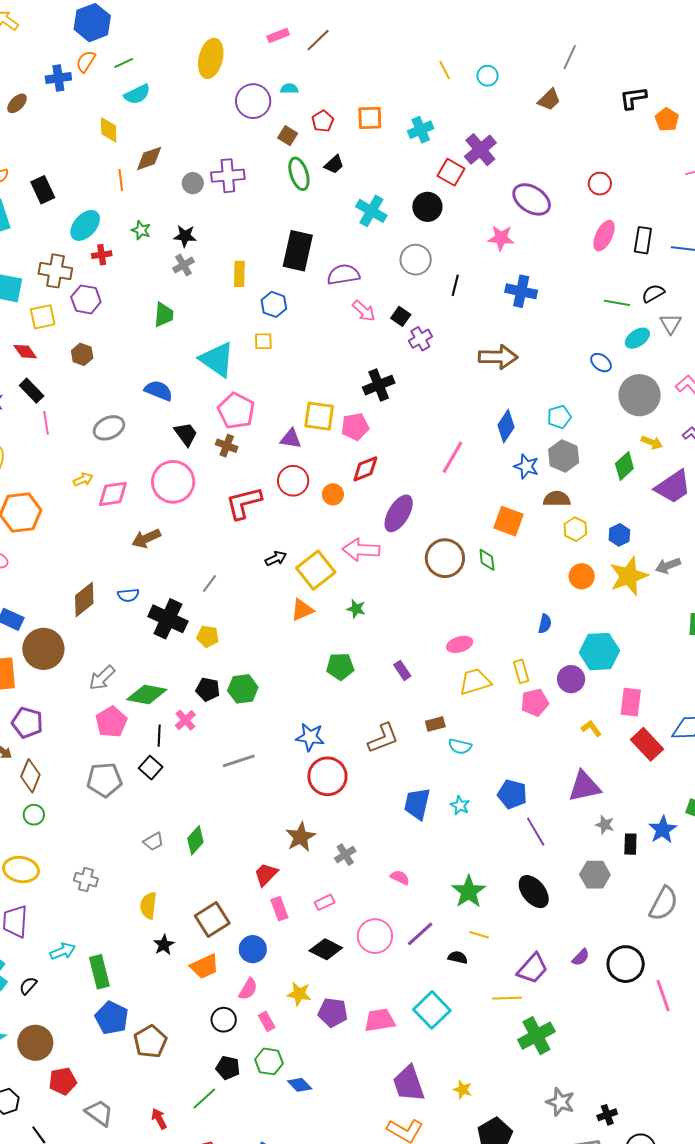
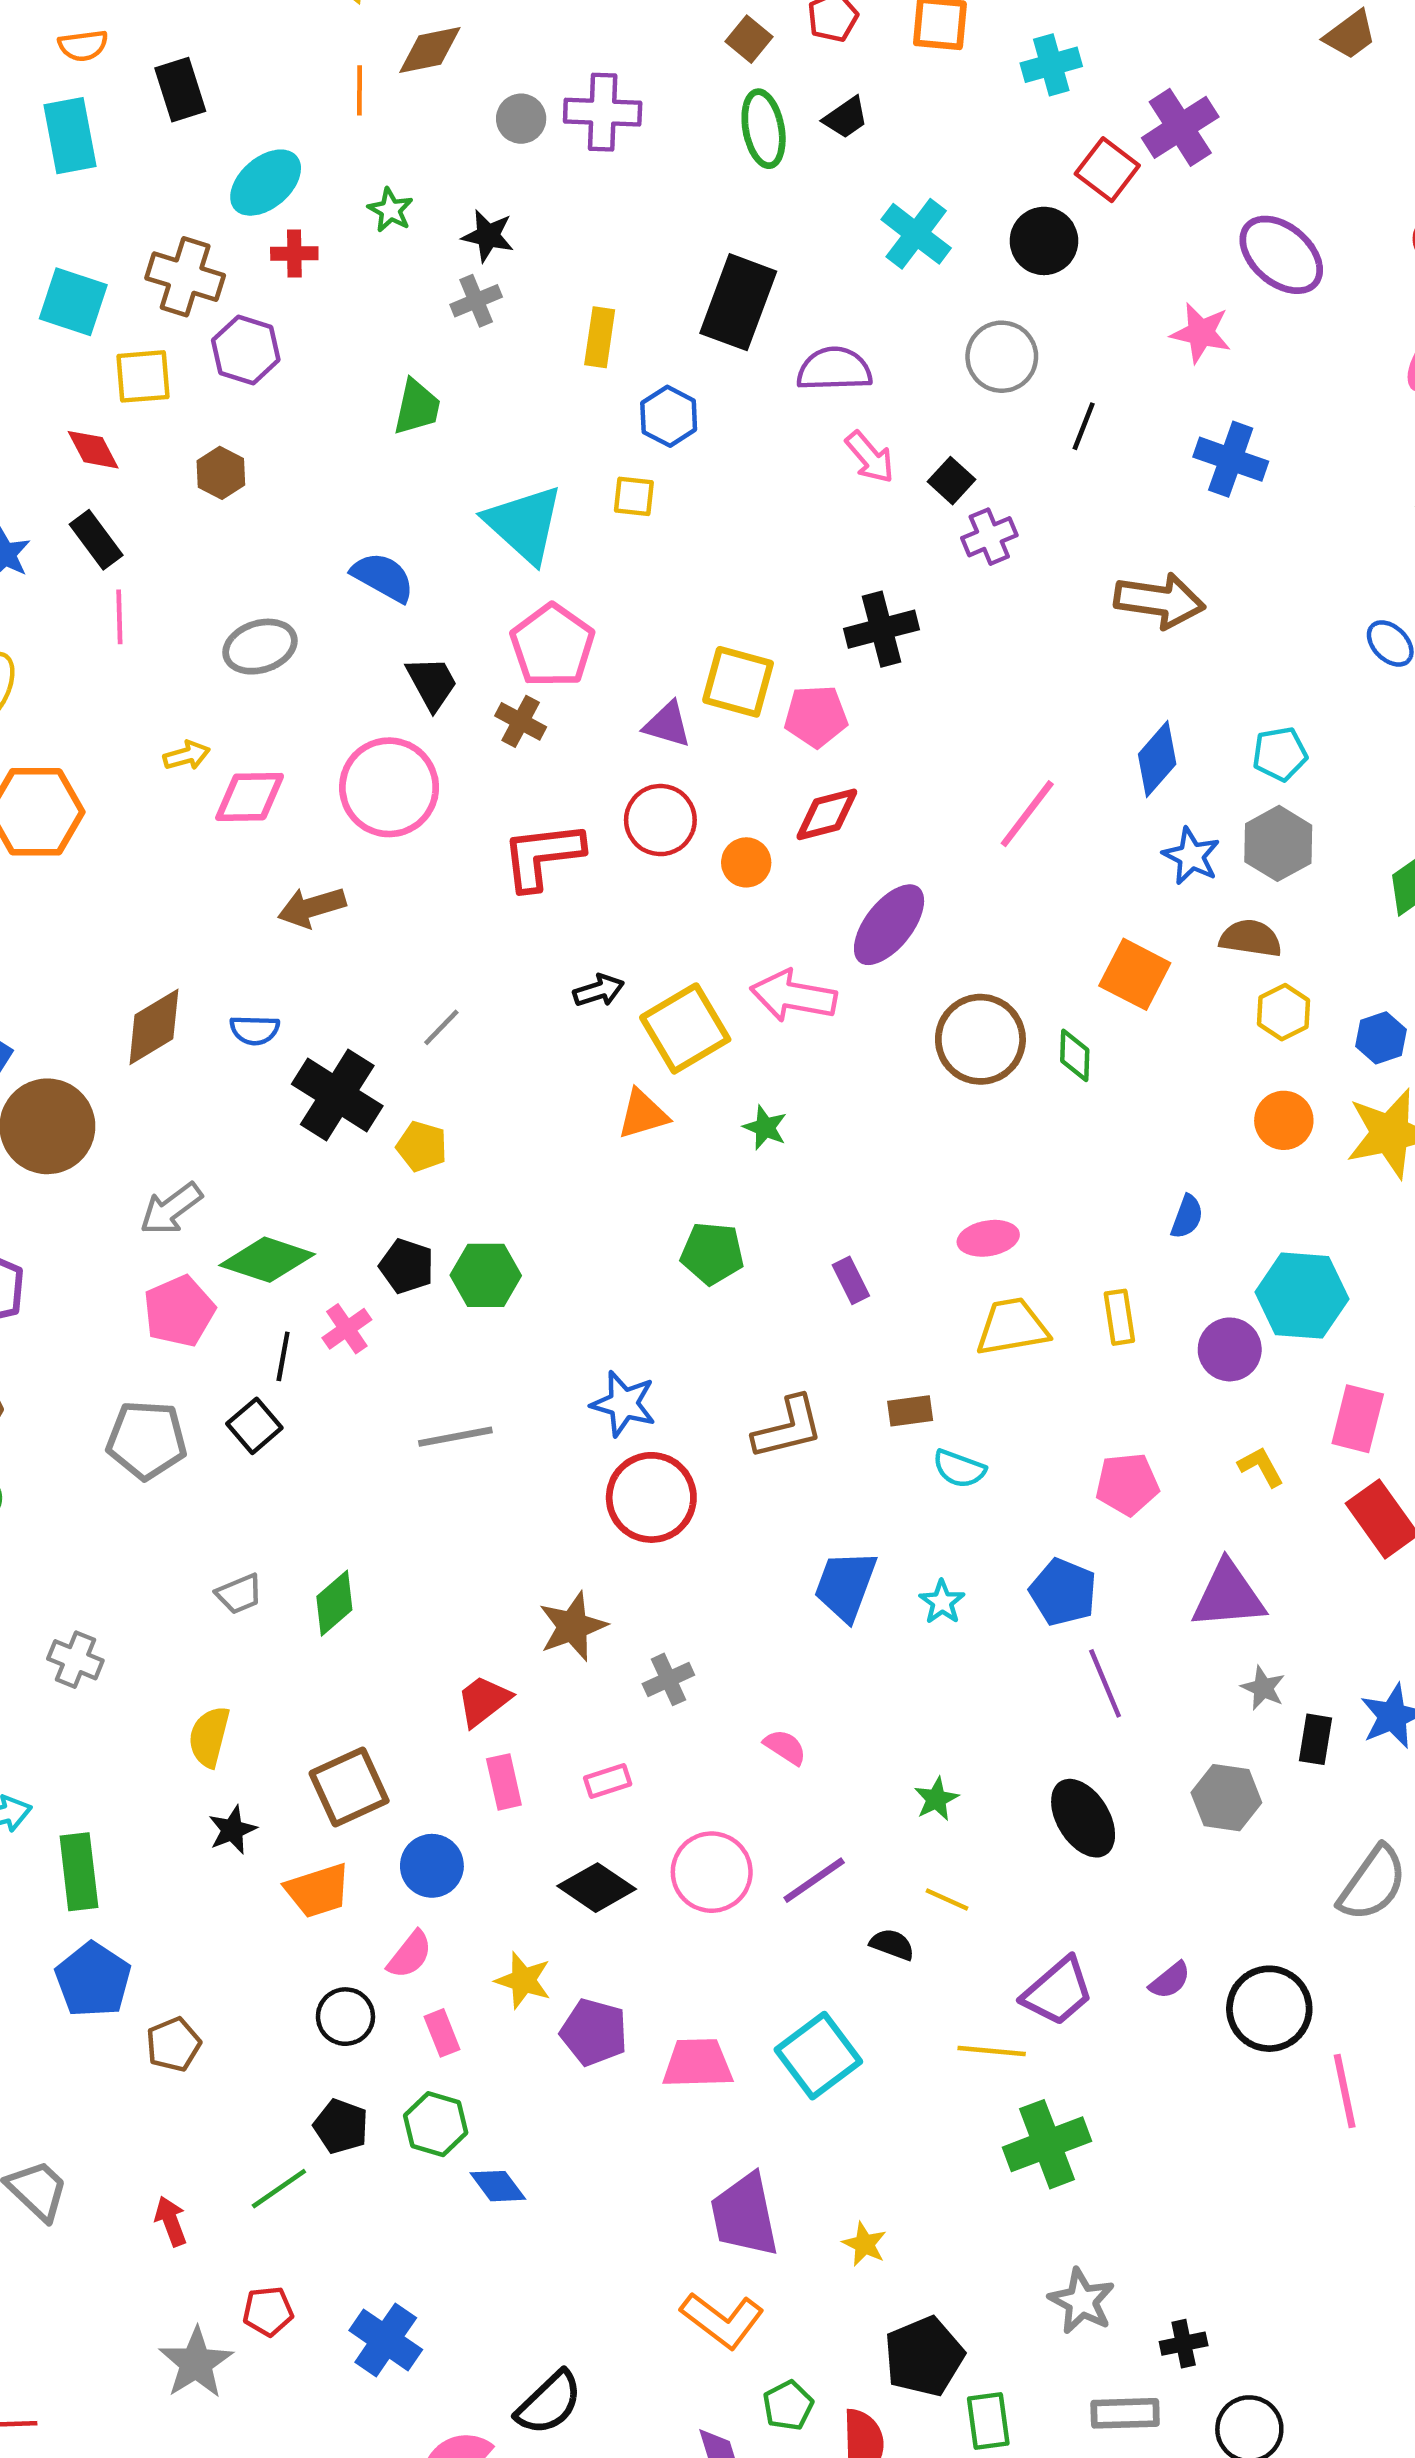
pink pentagon: (535, 703) -> (1127, 1484), moved
green star: (469, 892) -> (936, 1799), size x0.6
brown pentagon: (150, 1042) -> (173, 2044), size x0.7

